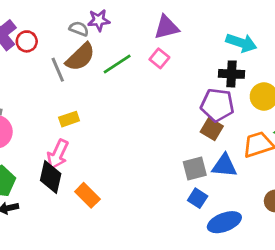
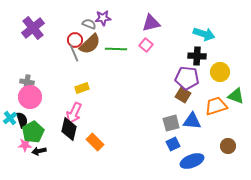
red circle: (27, 41) -> (75, 40), moved
green line: (117, 64) -> (116, 49), turned 35
blue square: (198, 198) -> (173, 144), turned 32

